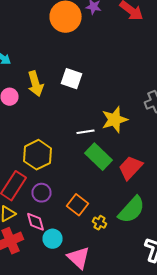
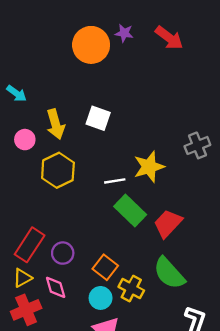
yellow hexagon: (38, 155) -> (58, 170), moved
green semicircle: (132, 210) -> (169, 273), turned 96
yellow cross: (100, 223) -> (131, 289), size x1.5
cyan circle: (52, 239) -> (101, 298), moved

